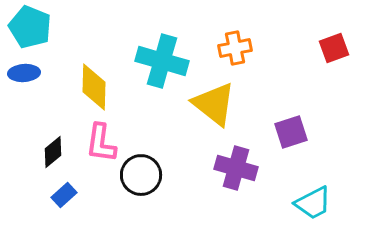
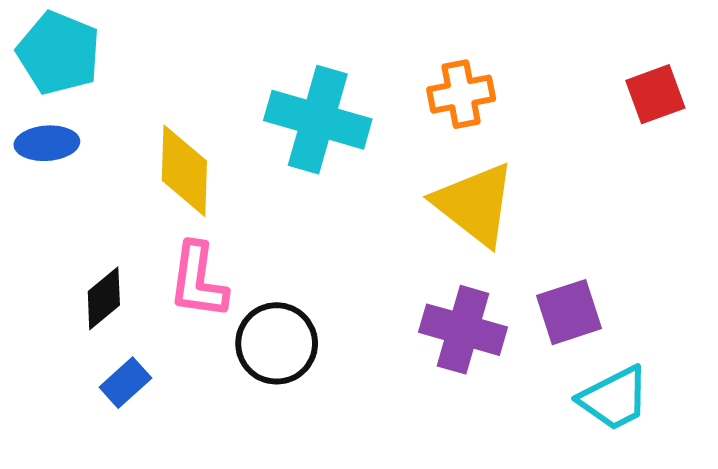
yellow triangle: (214, 104) -> (475, 204), moved
purple square: (291, 132) -> (569, 312), moved

